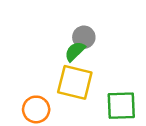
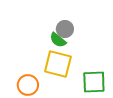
green semicircle: (75, 51) -> (58, 40), turned -96

